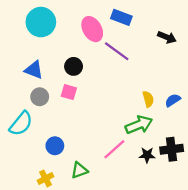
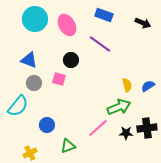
pink ellipse: (92, 29) -> (67, 25), moved
black arrow: (167, 37) -> (143, 23), moved
black circle: (74, 66) -> (71, 60), moved
yellow cross: (46, 178) -> (30, 153), moved

